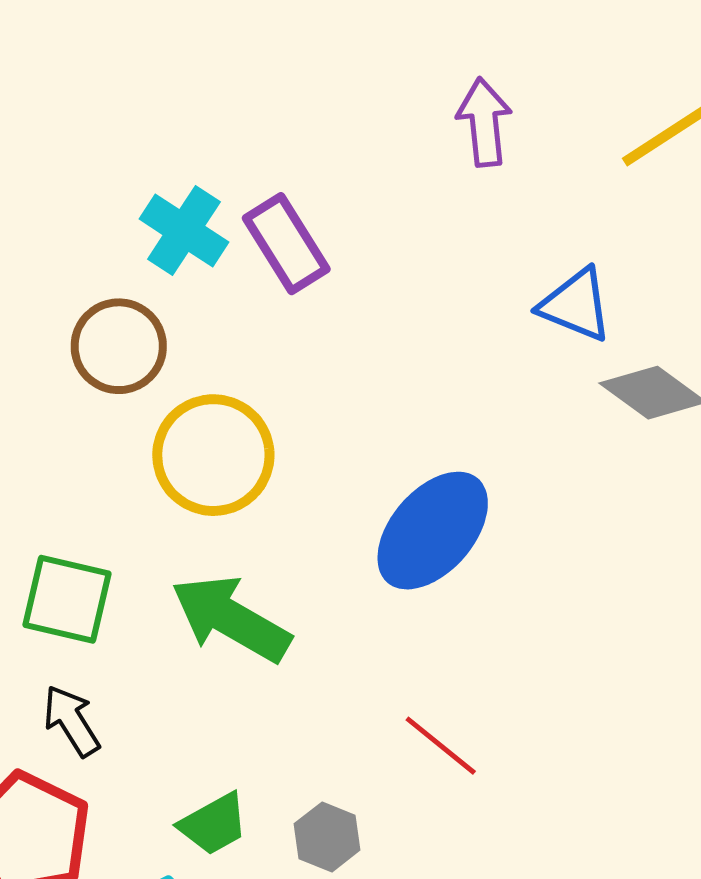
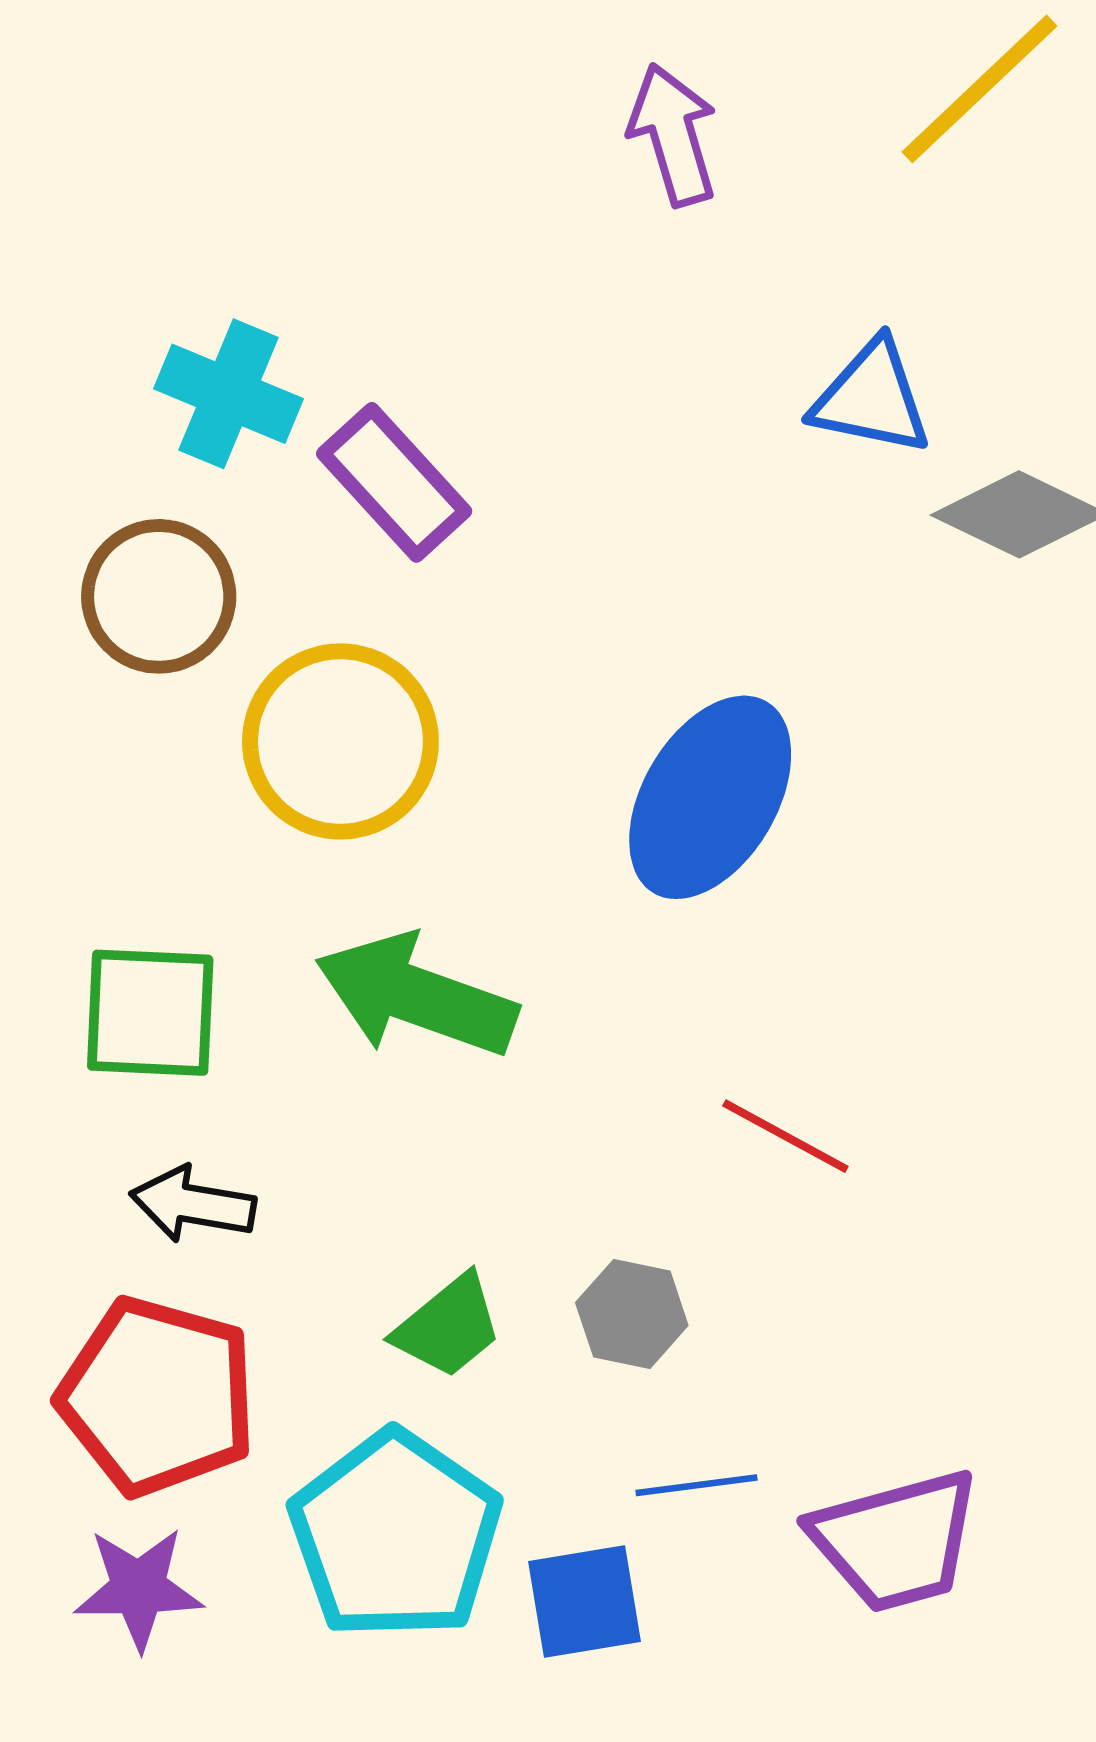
purple rectangle: (286, 244) -> (394, 482), moved
black arrow: (72, 721) -> (193, 1204), turned -38

